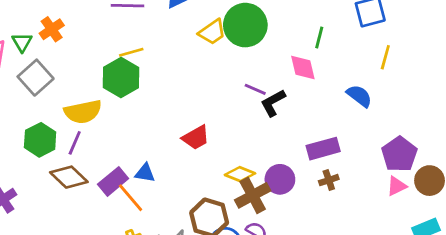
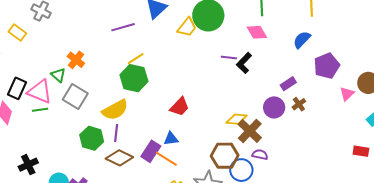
blue semicircle: (359, 96) -> (302, 40), turned -66
red trapezoid: (196, 138) -> (180, 107), moved
purple rectangle: (323, 149) -> (288, 84), size x0.7
purple pentagon: (399, 154) -> (327, 66), moved, turned 30
purple circle: (280, 179) -> (274, 107), moved

